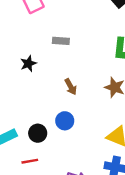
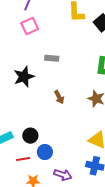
black star: (28, 64) -> (24, 77), size x1.5
blue circle: (65, 121) -> (45, 152), moved

